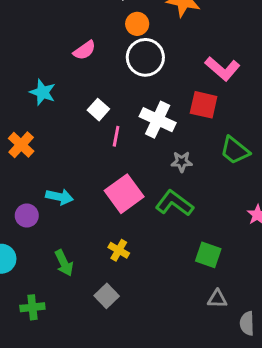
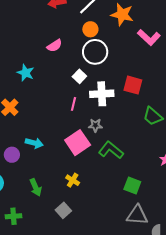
pink L-shape: (222, 69) -> (149, 37), moved
white square: (98, 110) -> (79, 76), moved
white cross: (158, 120) -> (102, 94), turned -30
gray star: (182, 162) -> (95, 125), moved
gray triangle: (217, 299) -> (137, 215), size x1.6

